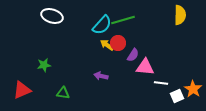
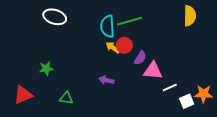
cyan semicircle: (102, 25) -> (107, 26), turned 135
white line: (161, 83) -> (170, 88), turned -32
orange star: (193, 89) -> (204, 94), turned -30

